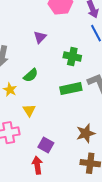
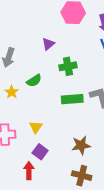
green cross: (72, 57) -> (68, 66), moved, turned -30
yellow triangle: (29, 110) -> (36, 127), moved

